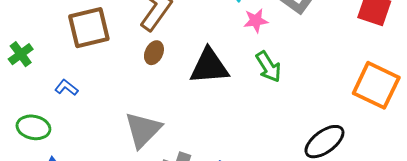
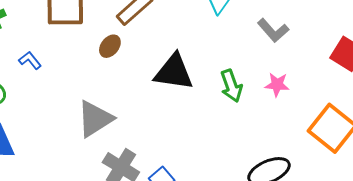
pink star: (256, 21) -> (277, 85), moved
brown ellipse: (154, 53) -> (110, 46), moved

